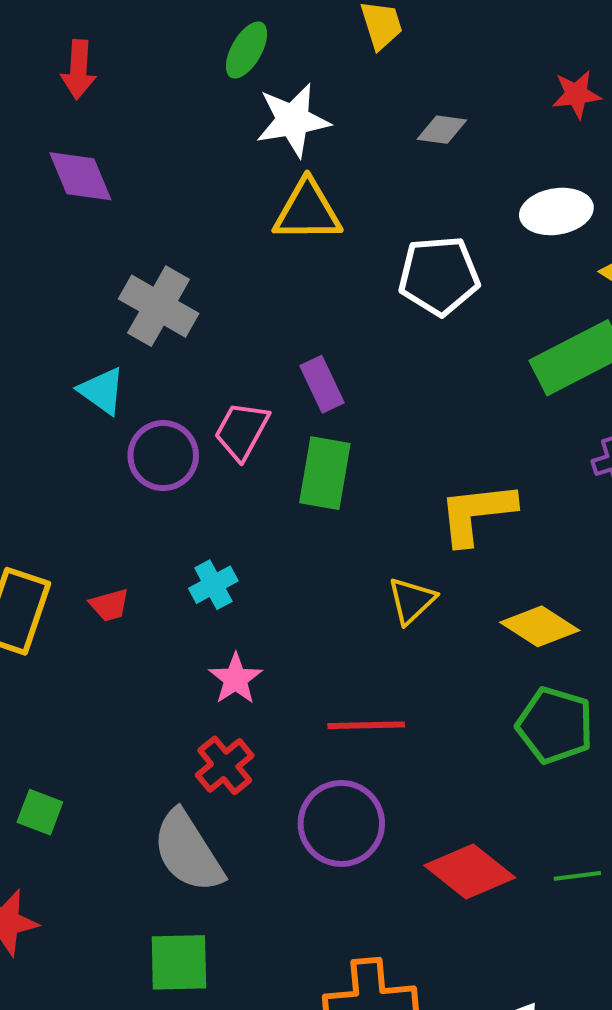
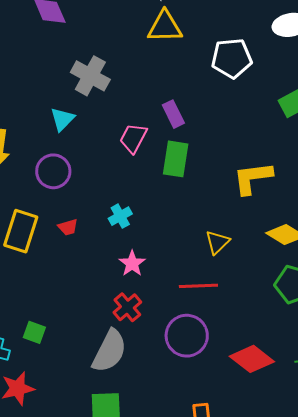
cyan triangle: (102, 391) -> (62, 119), turned 40
purple circle: (163, 456) -> (53, 171), moved
yellow triangle: (412, 600) -> (217, 242), moved
gray semicircle: (188, 851) -> (109, 351), turned -120

